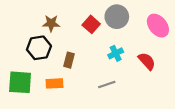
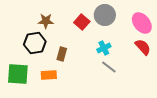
red semicircle: (147, 61) -> (143, 47), moved
gray line: (107, 85) -> (109, 67), moved, turned 56

